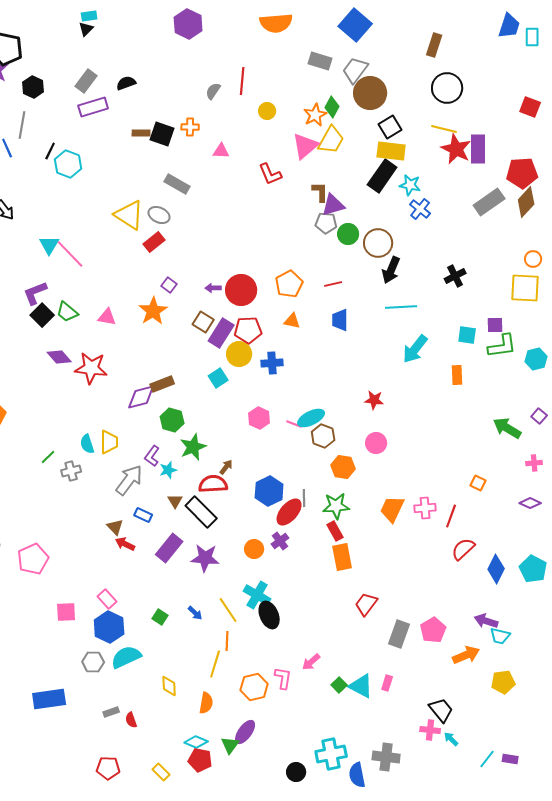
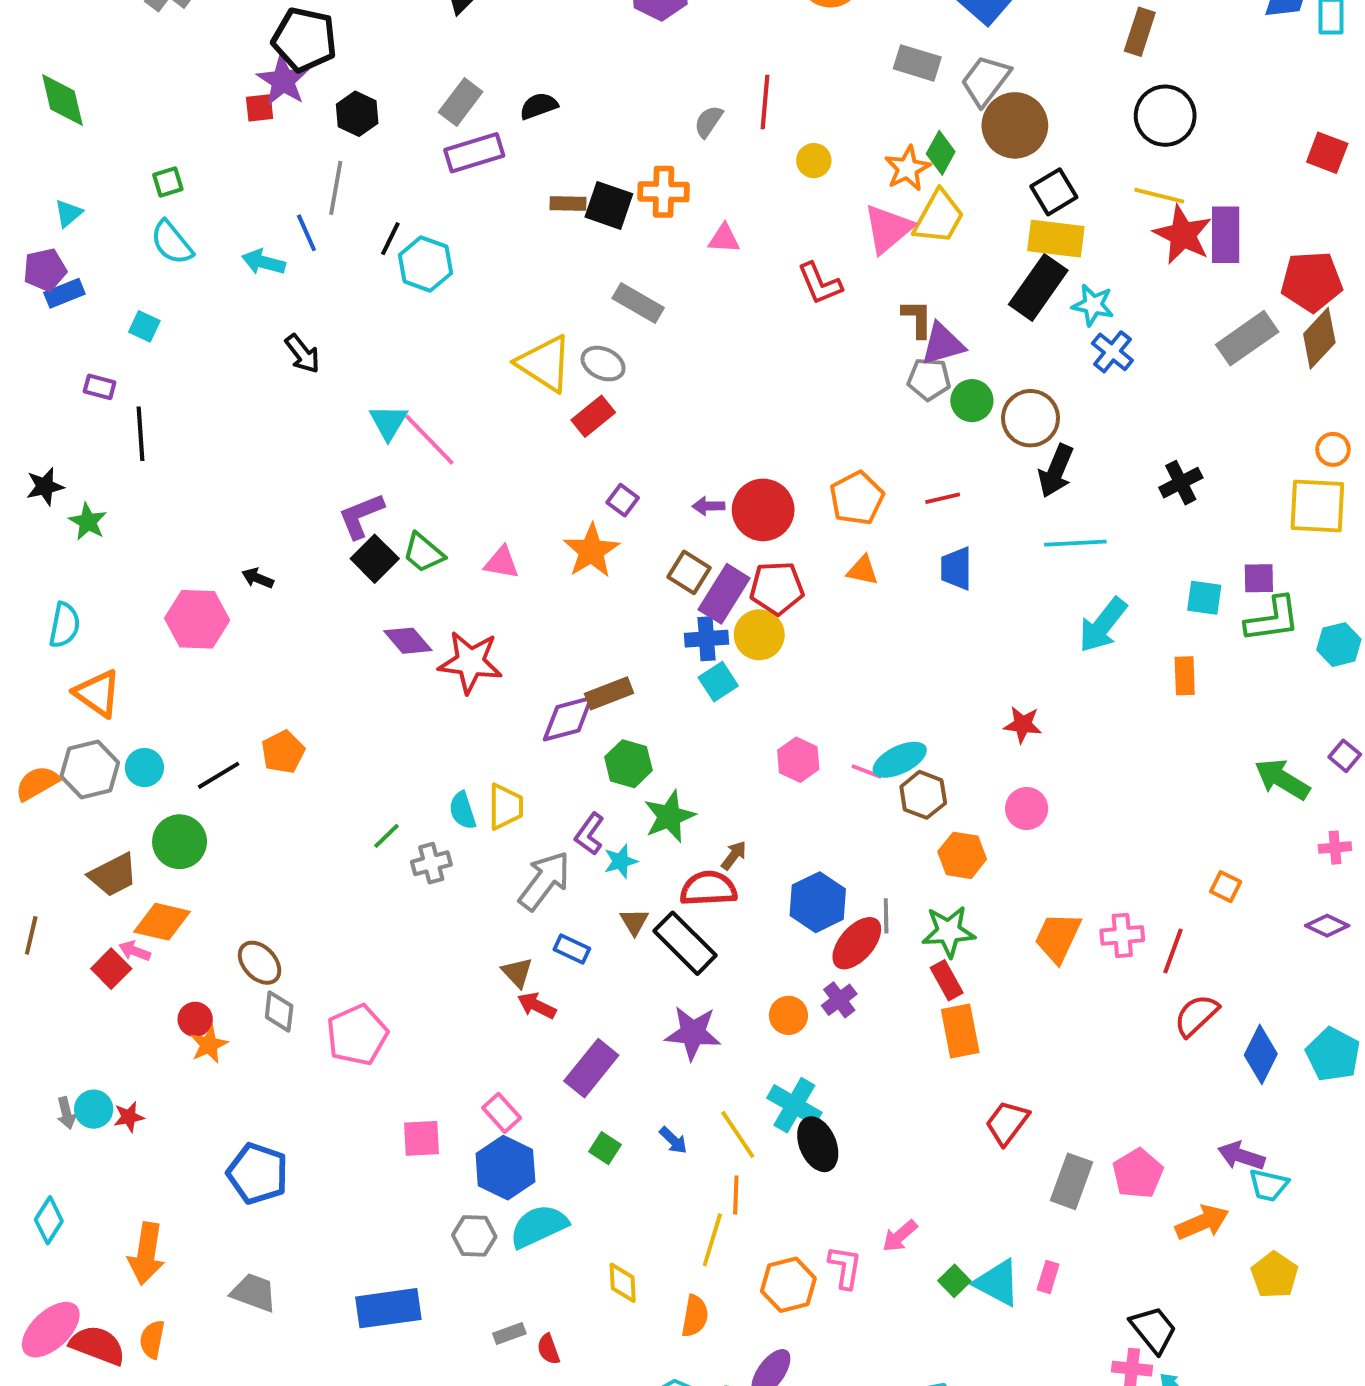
orange cross: (190, 127) -> (664, 192), size x1.4
blue cross: (272, 363) -> (707, 639), moved
purple rectangle: (169, 548) -> (591, 1068), moved
yellow pentagon: (503, 682) -> (1274, 1275), turned -30

